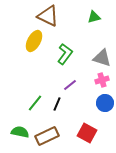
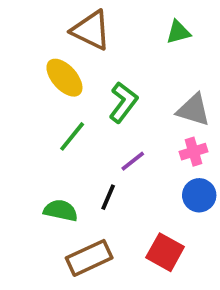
yellow ellipse: (34, 41) -> (64, 78), turned -70
green line: (35, 103) -> (72, 136), moved
green semicircle: (20, 132) -> (61, 210), moved

